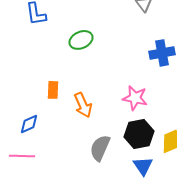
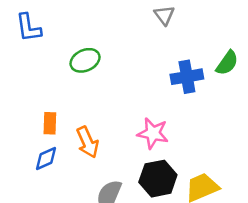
blue diamond: (29, 124) -> (46, 158), moved

